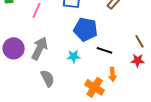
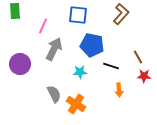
brown line: (140, 41) -> (138, 57), moved
gray arrow: (40, 48) -> (54, 49), moved
orange cross: (95, 87) -> (76, 104), moved

